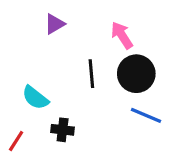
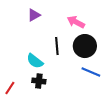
pink arrow: (122, 35) -> (76, 22), turned -30
cyan semicircle: (35, 98) -> (35, 61), moved

